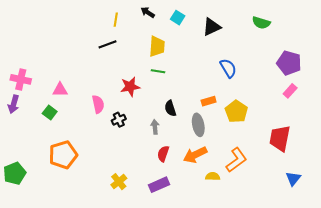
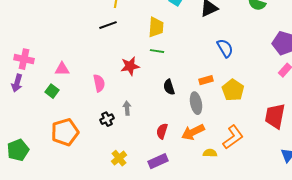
black cross: (119, 120) -> (107, 119), moved
gray arrow: (155, 127) -> (127, 108), moved

